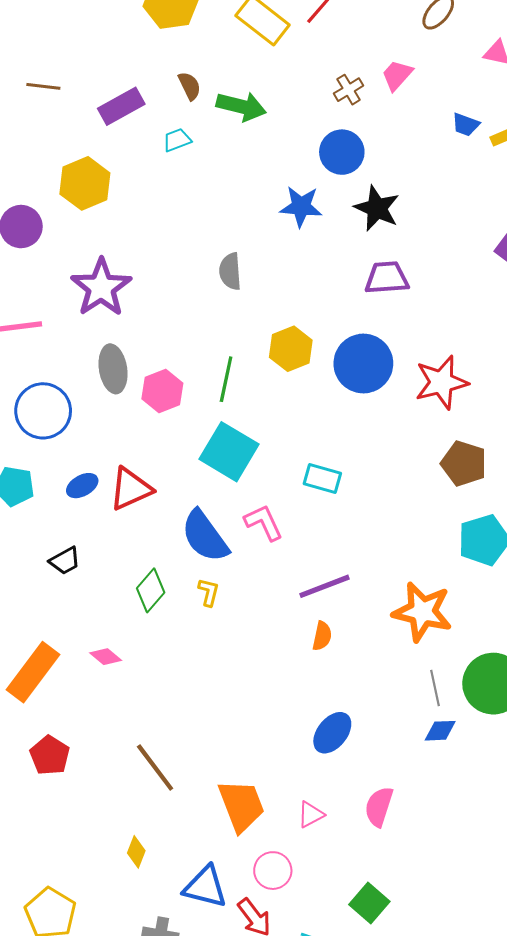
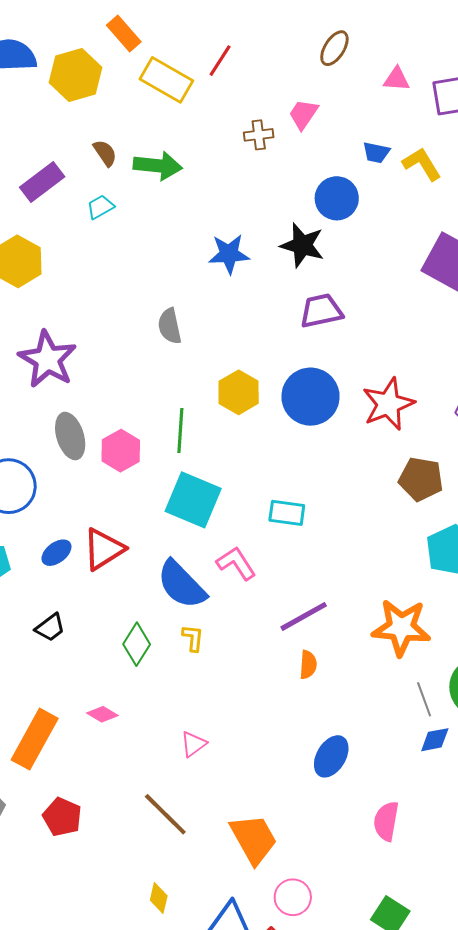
brown cross: (349, 90) -> (259, 135), turned 32
blue circle: (342, 152) -> (337, 198), moved
pink triangle: (311, 815) -> (194, 744), moved

